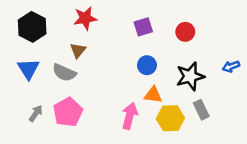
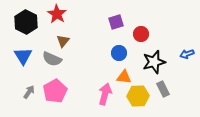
red star: (85, 18) -> (57, 14), moved, turned -30
red circle: (185, 32) -> (141, 34), moved

